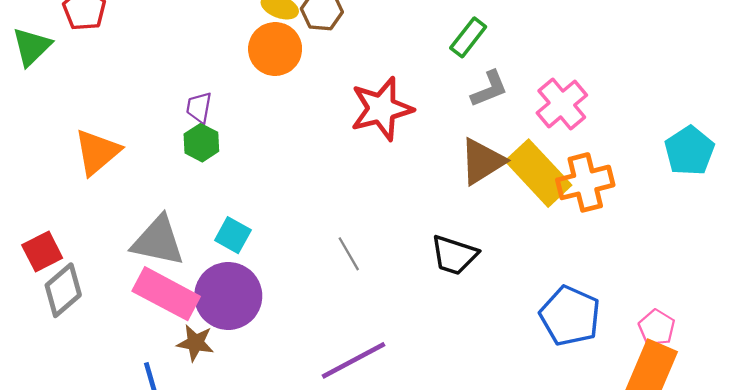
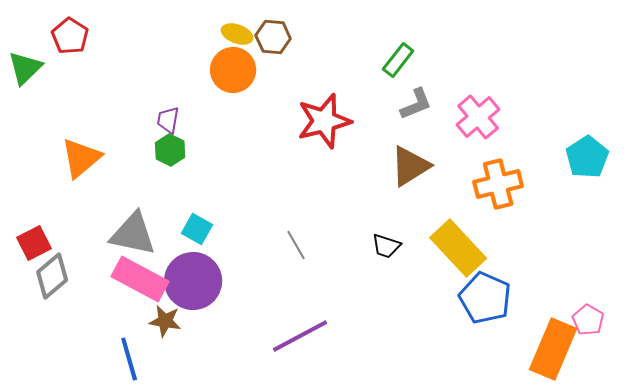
yellow rectangle: (538, 173) -> (458, 248), moved
black trapezoid: (454, 255) -> (386, 246), size x0.7
pink pentagon: (657, 328) -> (588, 320), moved

